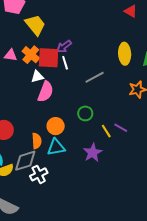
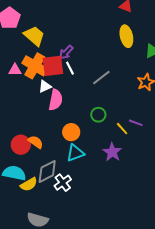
yellow ellipse: (125, 54) -> (126, 36), moved
orange cross: (31, 55) -> (35, 66), size x1.4
orange semicircle: (37, 141) -> (36, 142), moved, turned -42

